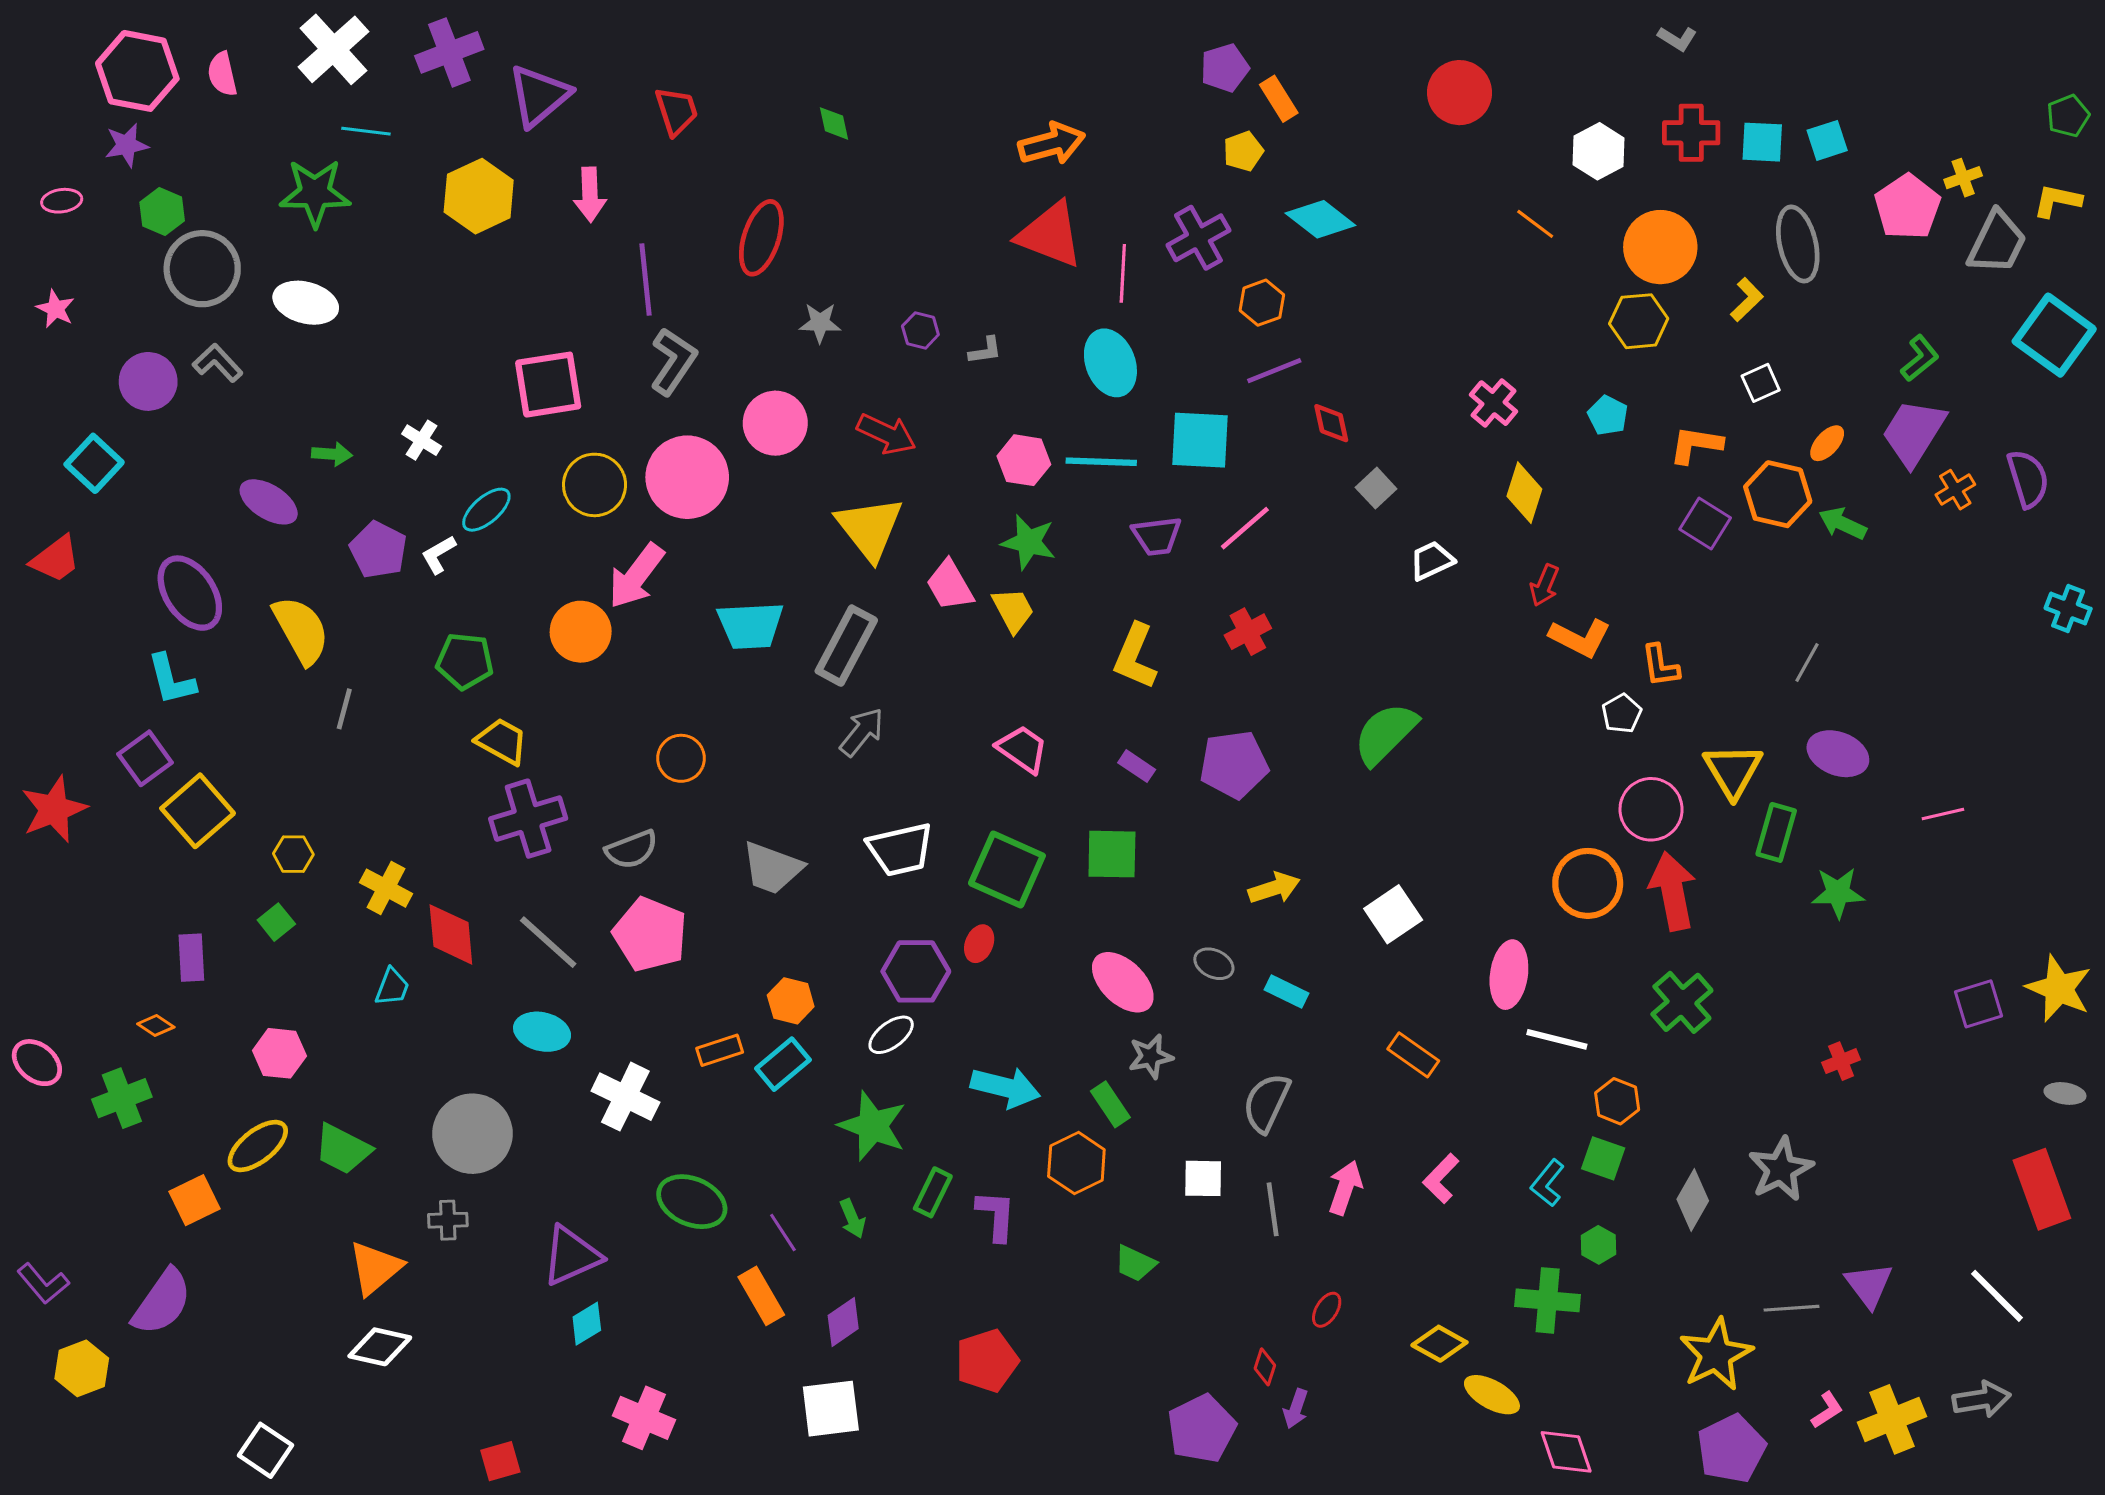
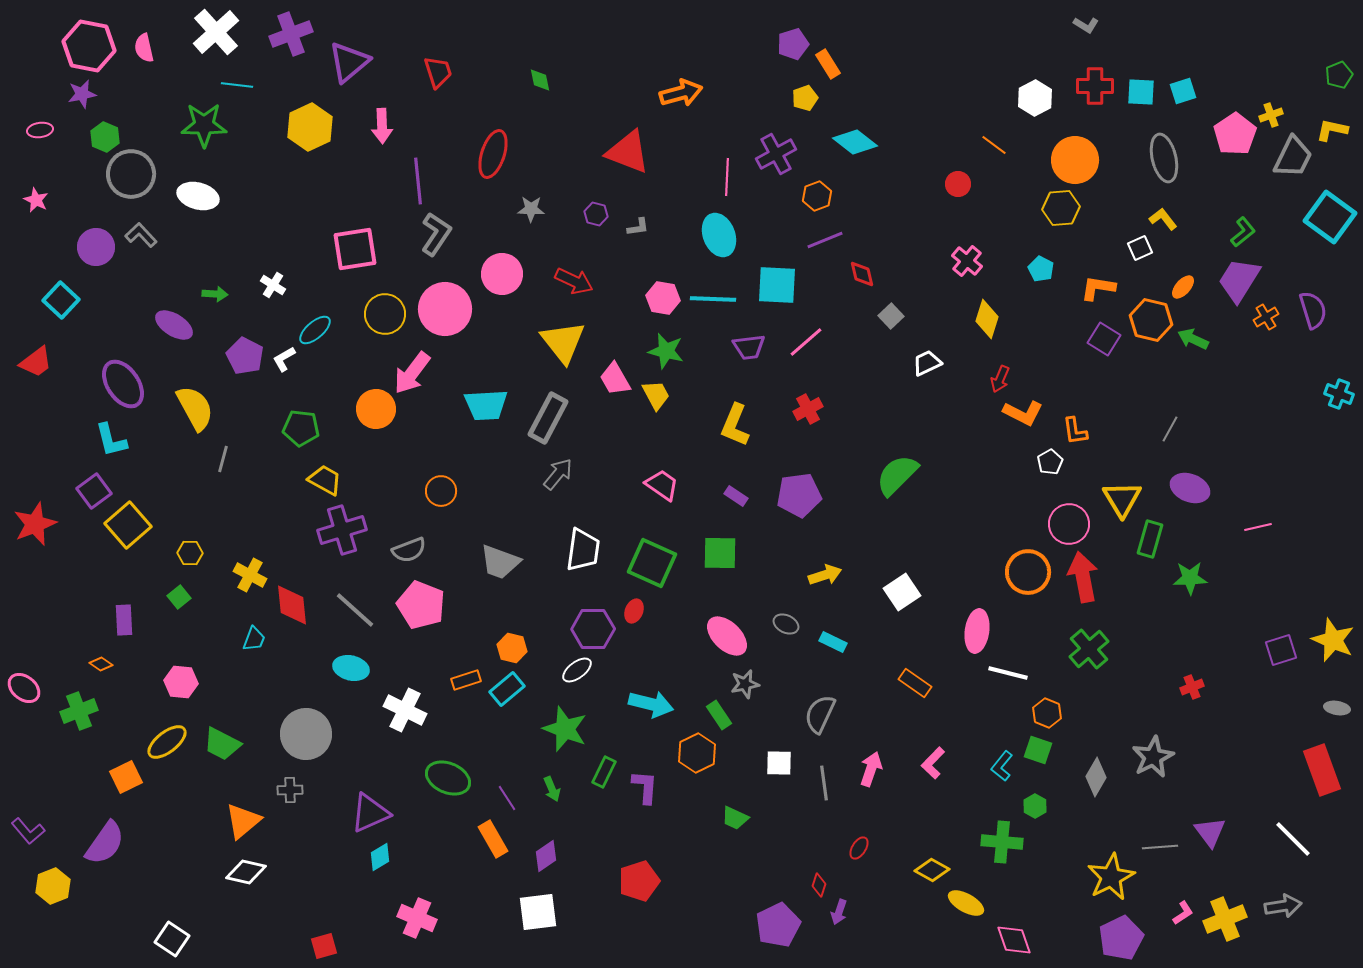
red circle: (1460, 93) -> (958, 184), moved, size x0.6
red triangle: (1050, 235) -> (628, 152), moved
yellow L-shape: (1747, 300) -> (1163, 219), moved, turned -84
white trapezoid: (900, 849) -> (583, 550), turned -69

